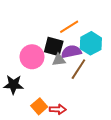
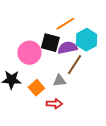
gray triangle: (59, 60) -> (59, 81), moved
orange square: (39, 106) -> (36, 88), moved

